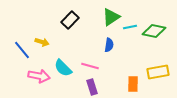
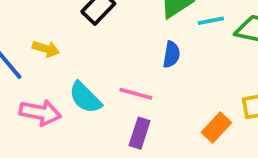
orange rectangle: (133, 84) -> (216, 128), turned 42
purple rectangle: (92, 87) -> (140, 133), turned 35

